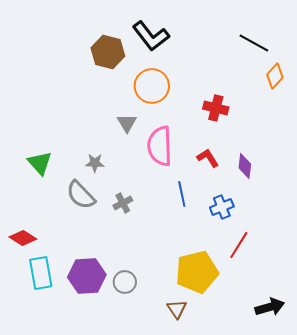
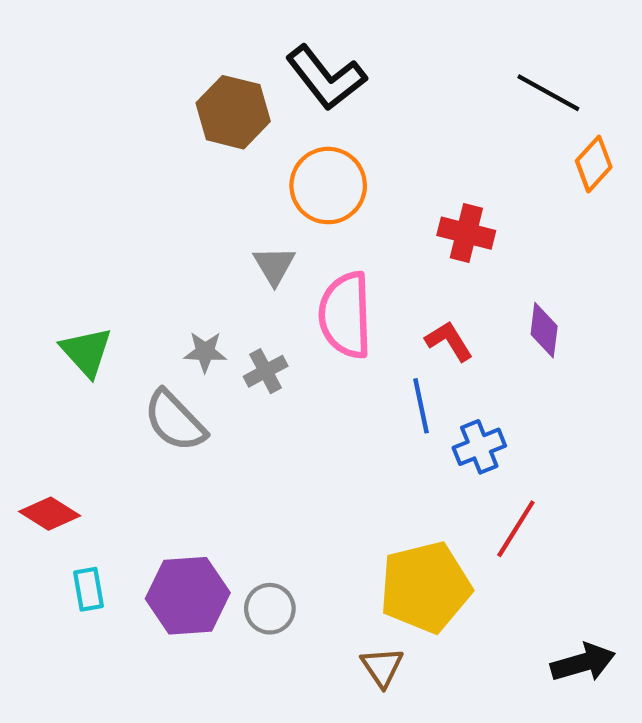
purple diamond: (245, 166) -> (544, 330), moved
blue line: (182, 194) -> (421, 406), moved
gray cross: (123, 203) -> (266, 371), moved
cyan rectangle: (41, 273) -> (89, 589), size x0.6

